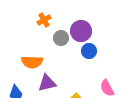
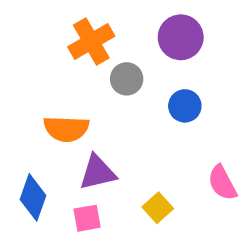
orange cross: (44, 20) -> (91, 41), size x1.5
purple circle: (81, 31) -> (181, 37), moved

